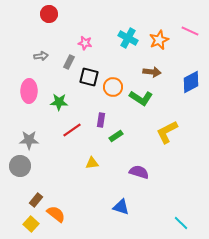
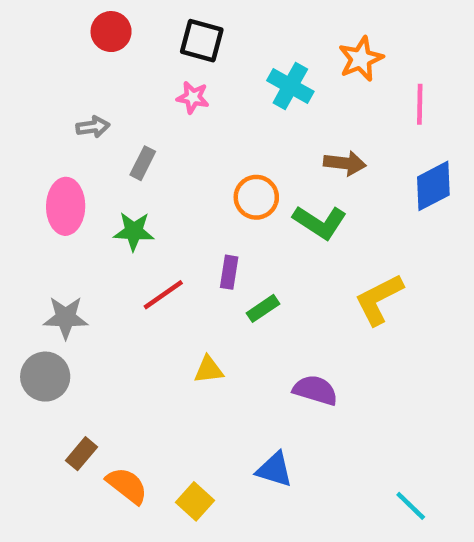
pink line: (190, 31) -> (420, 104), moved, turned 66
orange star: (159, 40) -> (361, 59), moved
gray rectangle: (69, 62) -> (143, 163), moved
black square: (89, 77) -> (202, 41), moved
yellow square: (31, 224) -> (195, 501), moved

